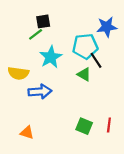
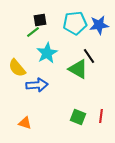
cyan pentagon: (85, 46) -> (75, 23), moved
yellow semicircle: (18, 73) -> (17, 68), turned 42
green triangle: (84, 74) -> (78, 69), size x1.5

